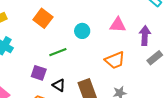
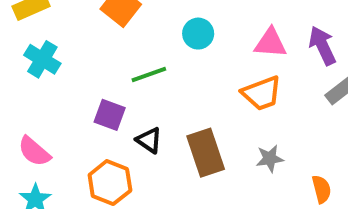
pink triangle: (118, 25) -> (270, 43), moved
purple arrow: (145, 36) -> (322, 46), turned -30

